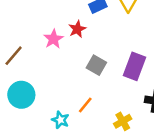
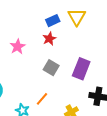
red star: (77, 29) -> (49, 39), moved

